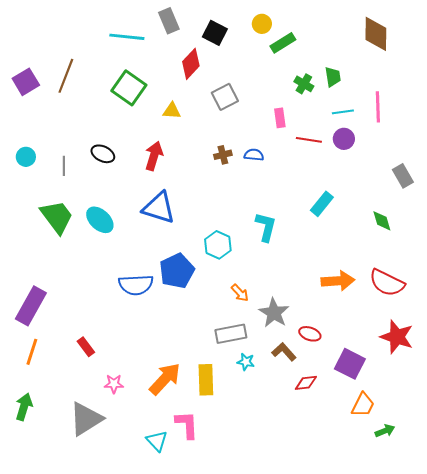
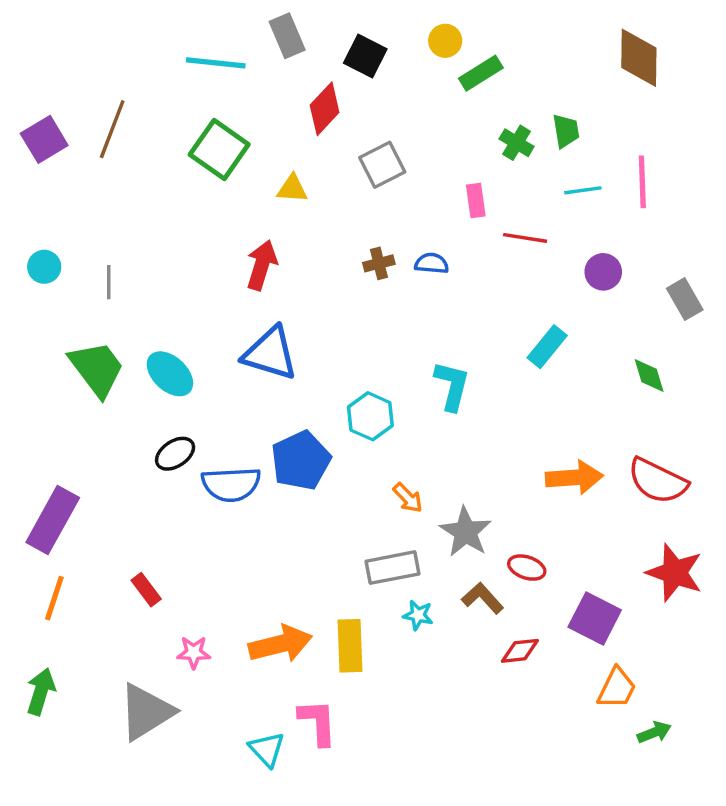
purple circle: (344, 139) -> (603, 272), moved
black ellipse: (103, 154) -> (175, 454), moved, turned -60
orange arrow: (165, 379) -> (280, 644), turned 33

